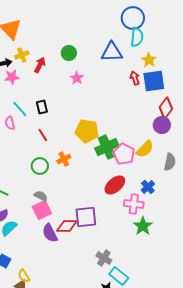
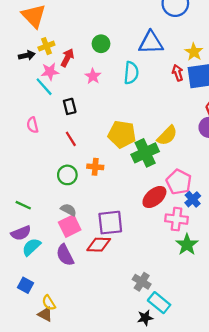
cyan semicircle: (137, 37) -> (131, 73), moved
pink star: (12, 77) -> (50, 72), moved
pink star: (77, 78) -> (93, 76), moved
cyan line: (20, 109) -> (44, 87), moved
yellow semicircle: (145, 149) -> (167, 135), moved
pink pentagon: (124, 154) -> (179, 182), moved
orange cross: (64, 159) -> (95, 167), turned 32
purple square: (86, 217) -> (110, 223), moved
purple semicircle: (50, 233) -> (65, 255), moved

